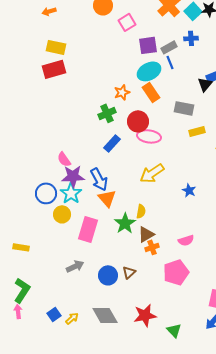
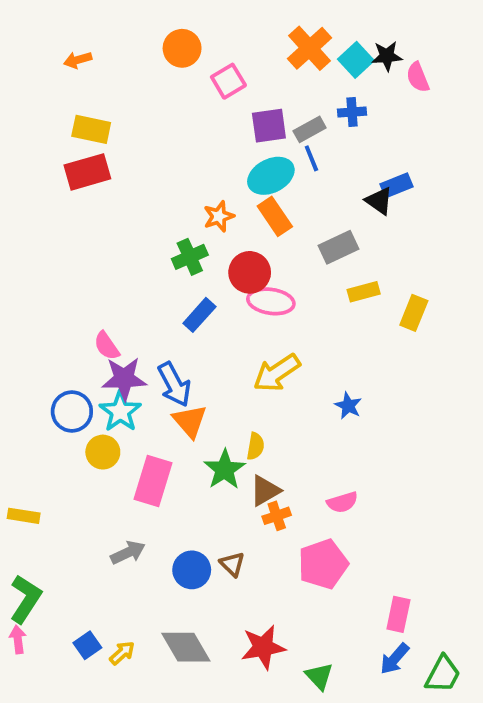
black triangle: (205, 84) -> (379, 201), turned -35
gray rectangle: (184, 108) -> (339, 247), turned -36
brown triangle: (129, 272) -> (232, 564), turned -32

